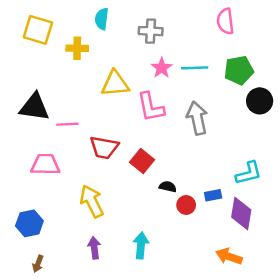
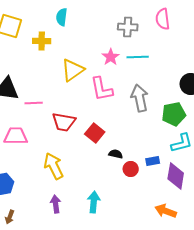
gray cross: (151, 31) -> (128, 27), moved
green pentagon: (239, 70) -> (174, 114), moved
yellow triangle: (115, 84) -> (73, 70), turned -30

